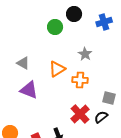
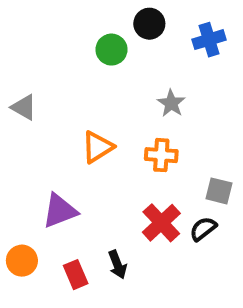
gray triangle: (23, 63) -> (24, 107), moved
orange triangle: (57, 69) -> (98, 147), moved
purple triangle: (29, 90) -> (60, 211), moved, turned -42

